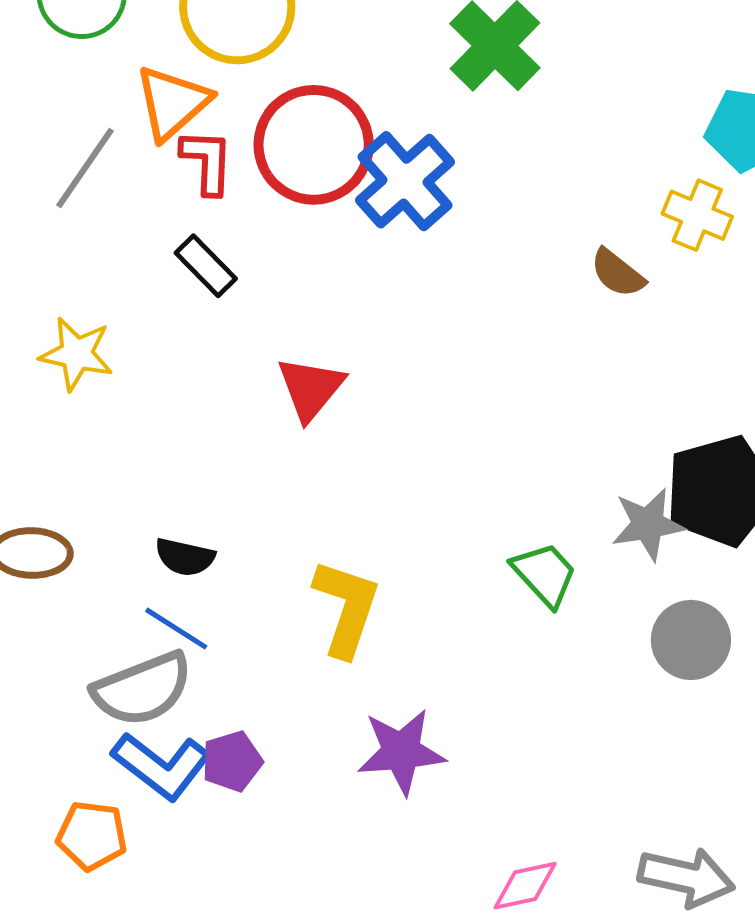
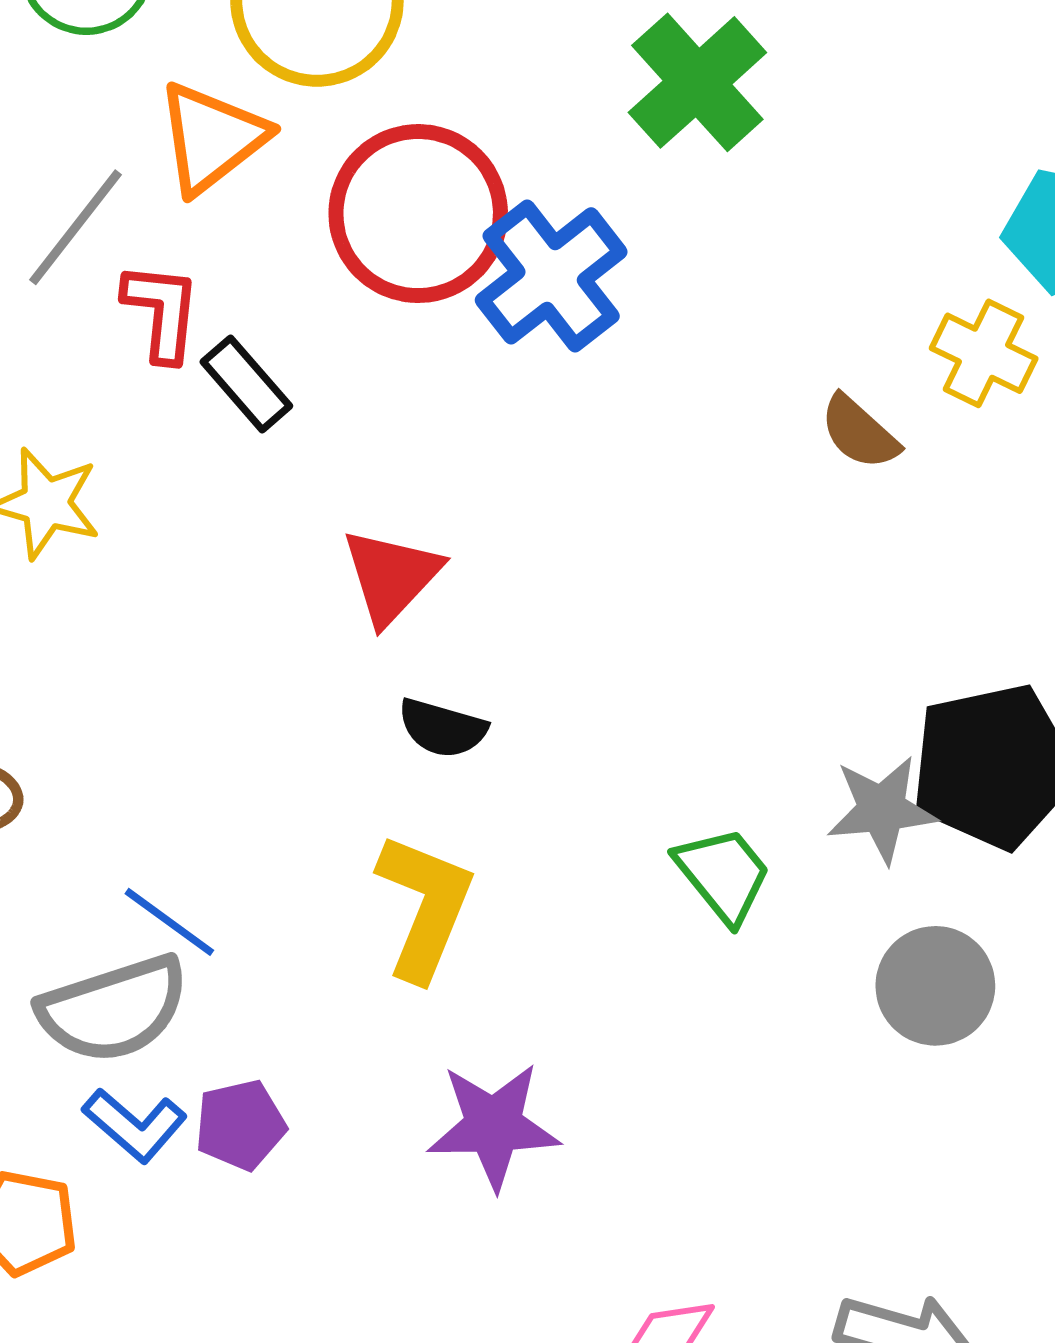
red L-shape: (207, 162) -> (162, 312), moved
black semicircle: (185, 557) -> (442, 728), moved
blue L-shape: (161, 766) -> (135, 1125), size x0.7

